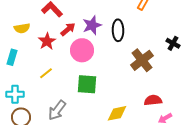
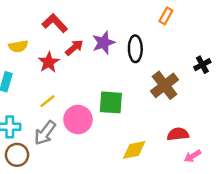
black cross: (173, 43) -> (202, 65), turned 32
pink circle: (82, 50) -> (78, 119), moved
green square: (87, 84) -> (111, 102), moved
gray arrow: (57, 110) -> (45, 133), moved

